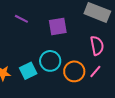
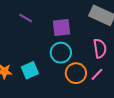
cyan circle: (50, 61) -> (61, 53), moved

